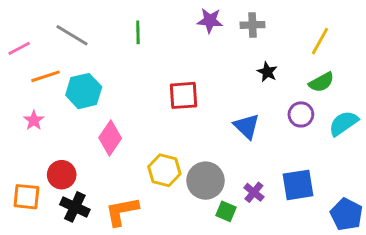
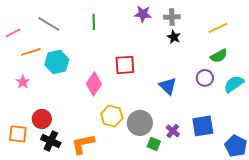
yellow line: (320, 41) -> (218, 28), turned 36
black star: (267, 72) -> (174, 37), moved
pink diamond: (110, 138) -> (94, 84), moved

